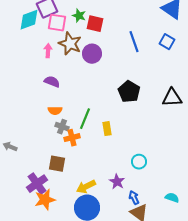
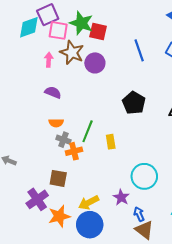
green star: (79, 16) -> (81, 23), size x1.6
cyan circle: (139, 162) -> (144, 176), size x1.6
orange star: (45, 200) -> (59, 216), moved

